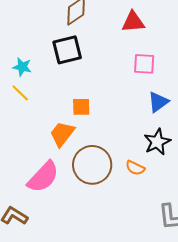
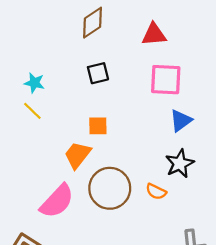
black square: (67, 50) -> (98, 73), moved, size x0.7
pink square: (144, 64) -> (166, 80), size x1.4

